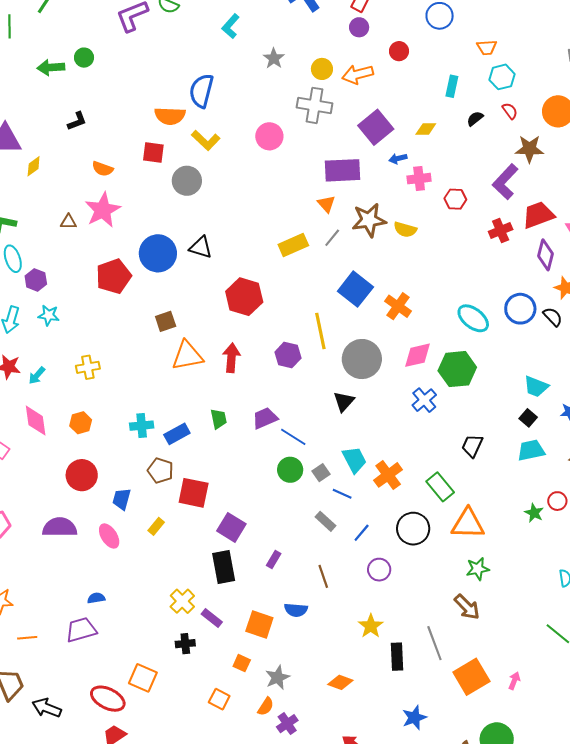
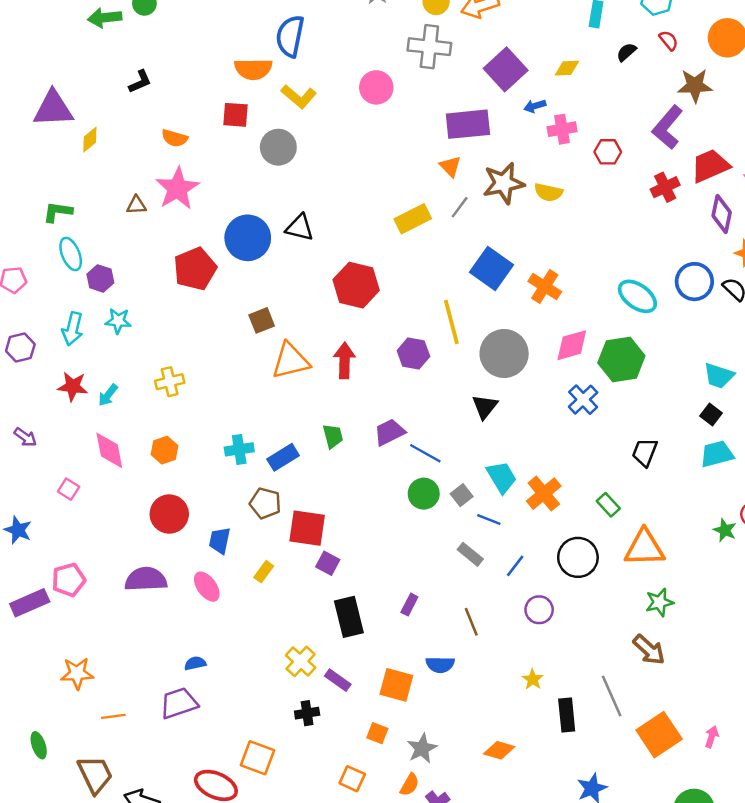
green rectangle: (440, 487) -> (608, 505), size x0.7
purple square: (231, 527) -> (328, 563), moved, size x0.7
yellow star: (371, 626) -> (533, 679), size x0.7

